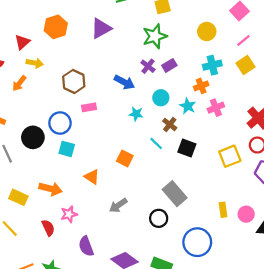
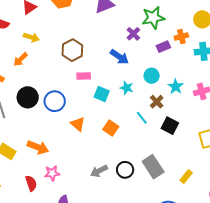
yellow arrow: (35, 63) -> (31, 37), moved
purple cross: (148, 66) -> (133, 34), moved
orange arrow: (19, 83) -> (20, 59), moved
orange cross: (201, 86) -> (181, 37), moved
blue circle: (60, 123) -> (55, 101), moved
cyan square: (67, 149) -> (102, 94), moved
orange triangle: (92, 177) -> (78, 124), moved
yellow rectangle: (223, 210) -> (186, 177), moved, turned 40
black circle: (159, 218) -> (125, 170), moved

